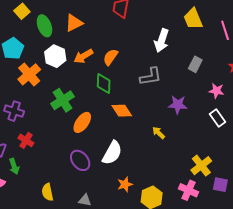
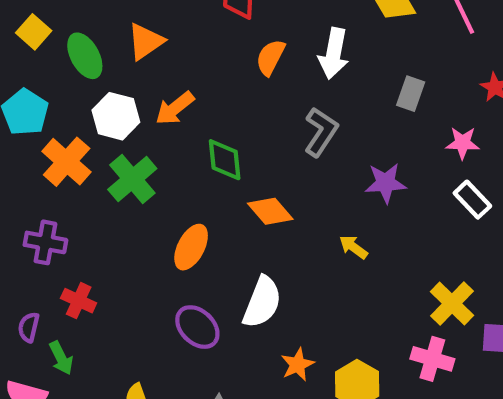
orange semicircle: (110, 57) -> (270, 57), moved
gray L-shape: (151, 77) -> (321, 132), turned -40
green cross: (63, 100) -> (132, 179), moved

